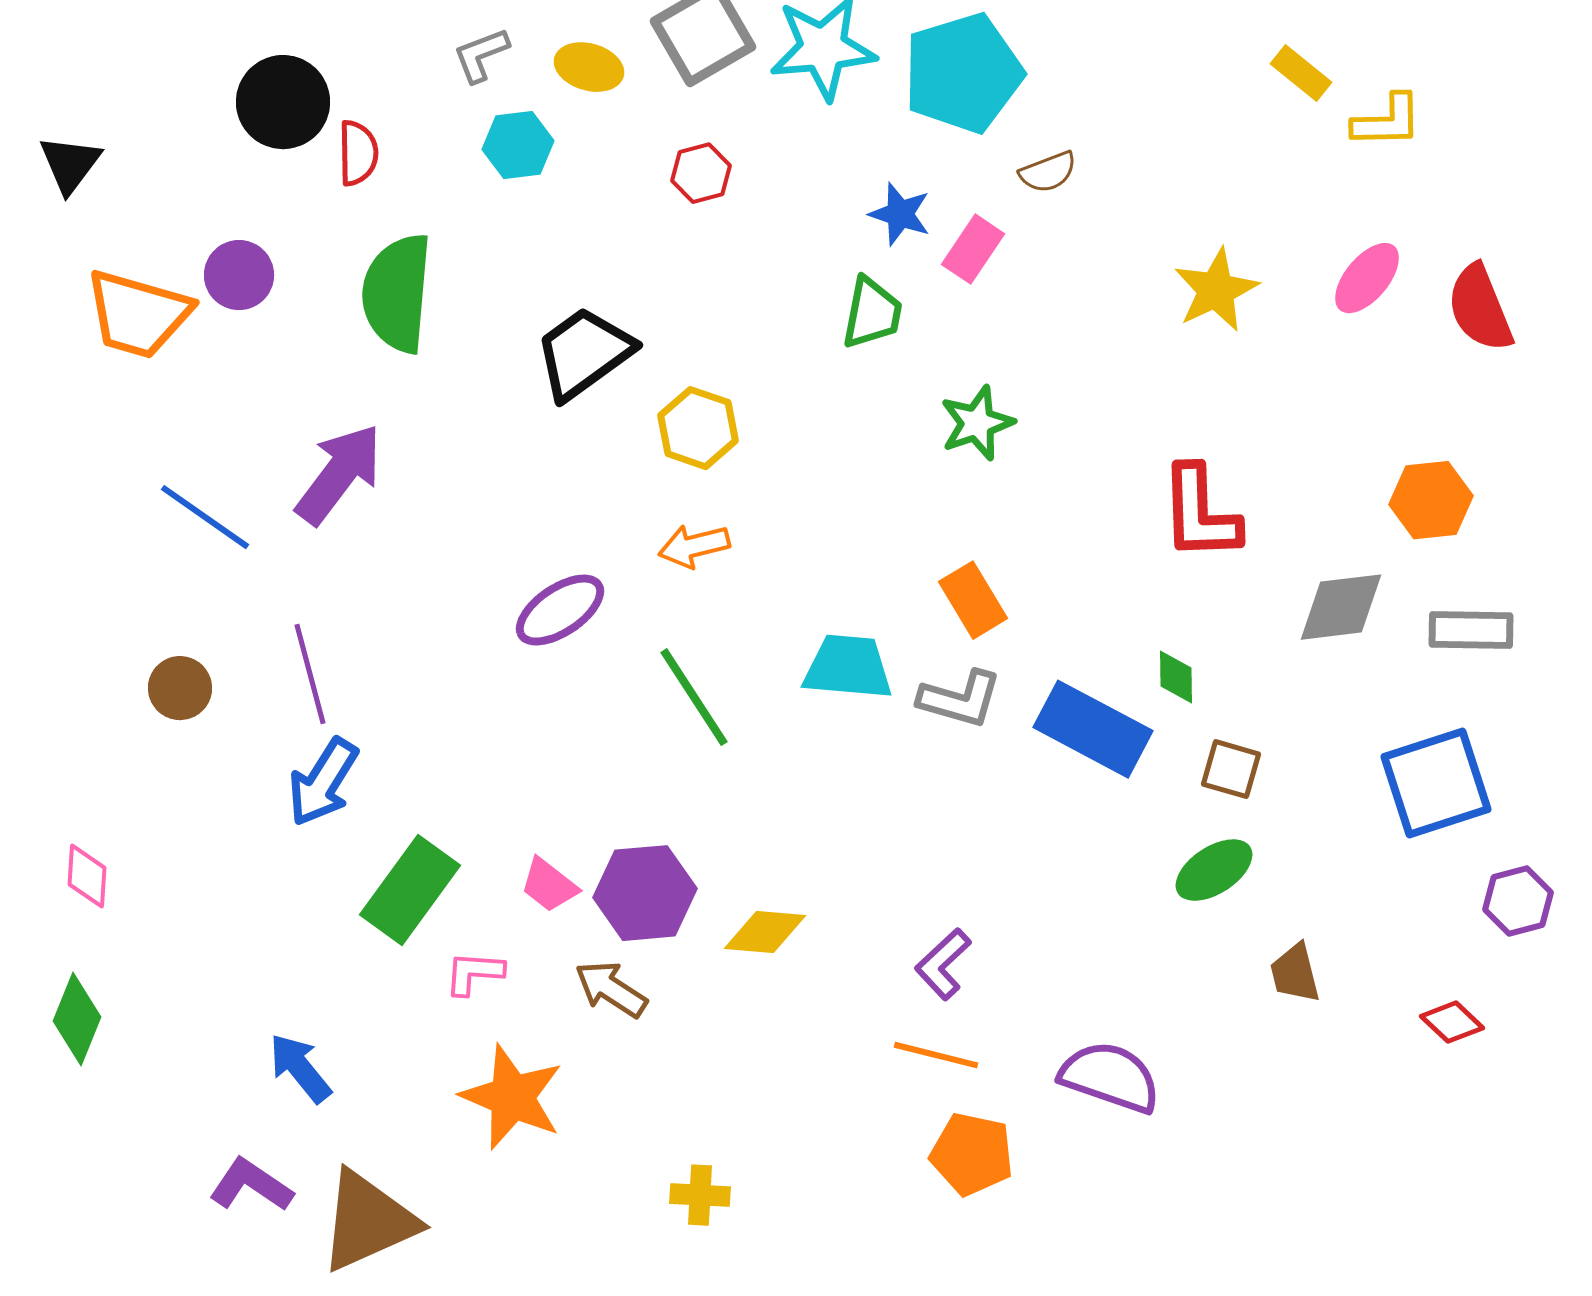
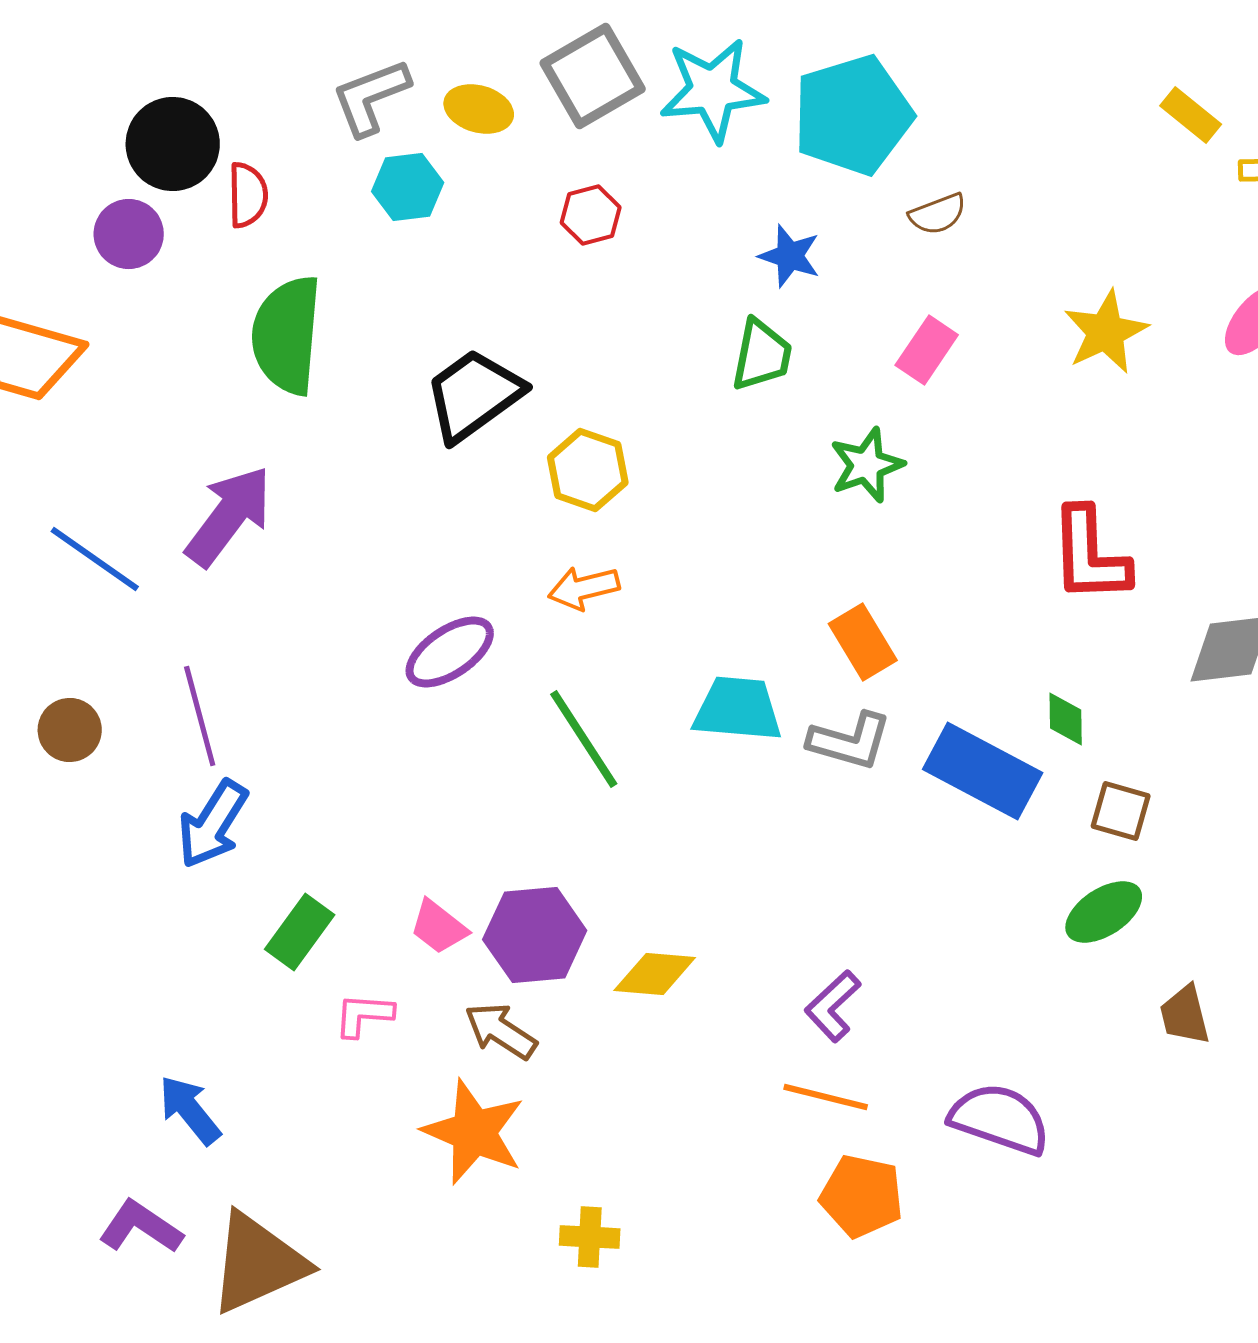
gray L-shape: (481, 55) -> (371, 97), size x1.4
pink rectangle: (973, 249) -> (927, 350), moved
purple circle: (239, 275) -> (129, 234), moved
green rectangle: (410, 890) -> (300, 932), size x0.7
orange star: (512, 1097) -> (474, 1132), moved

